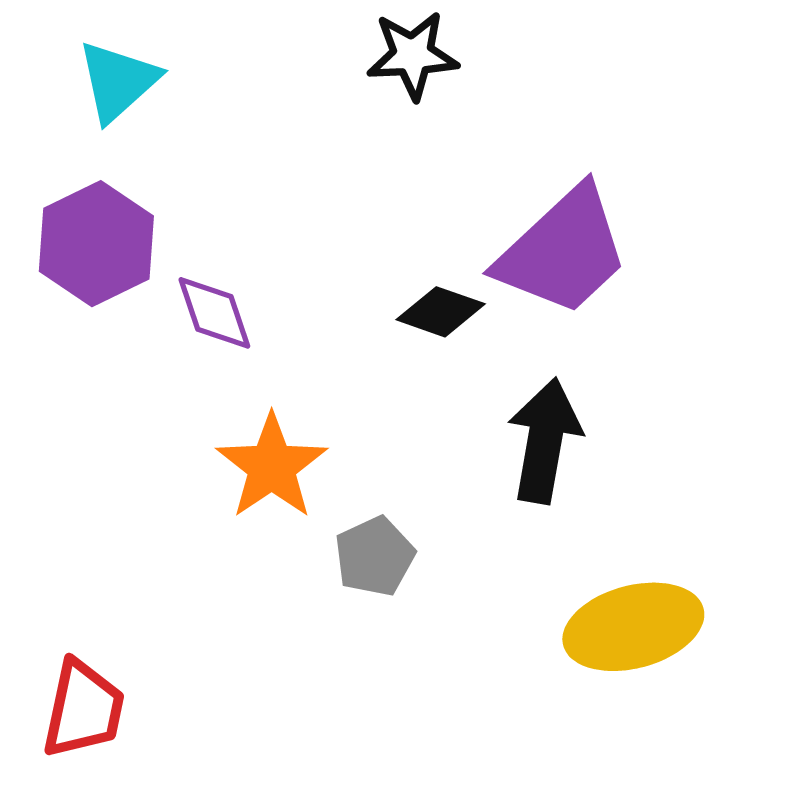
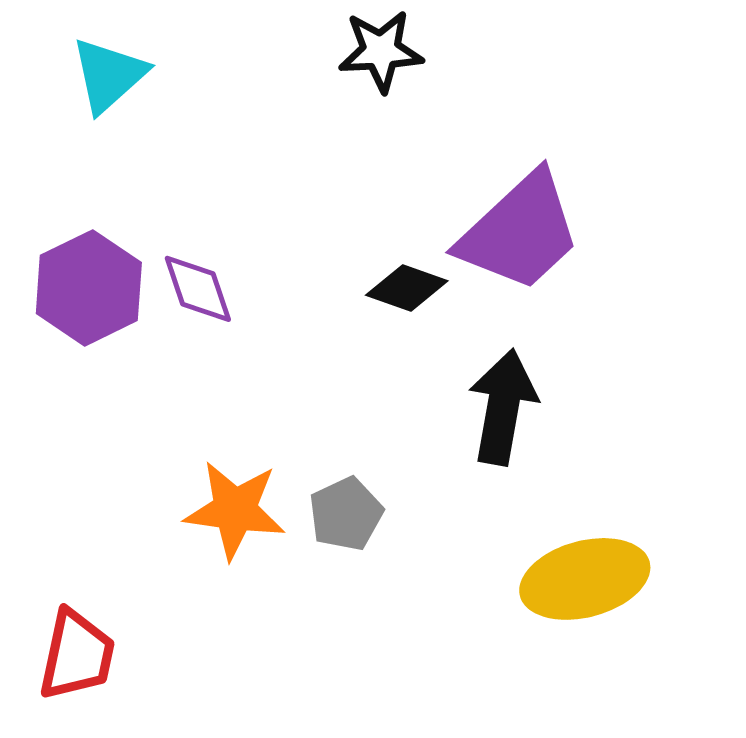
purple hexagon: (96, 244) -> (89, 288), moved
orange star: (272, 467) -> (235, 510), moved, turned -30

